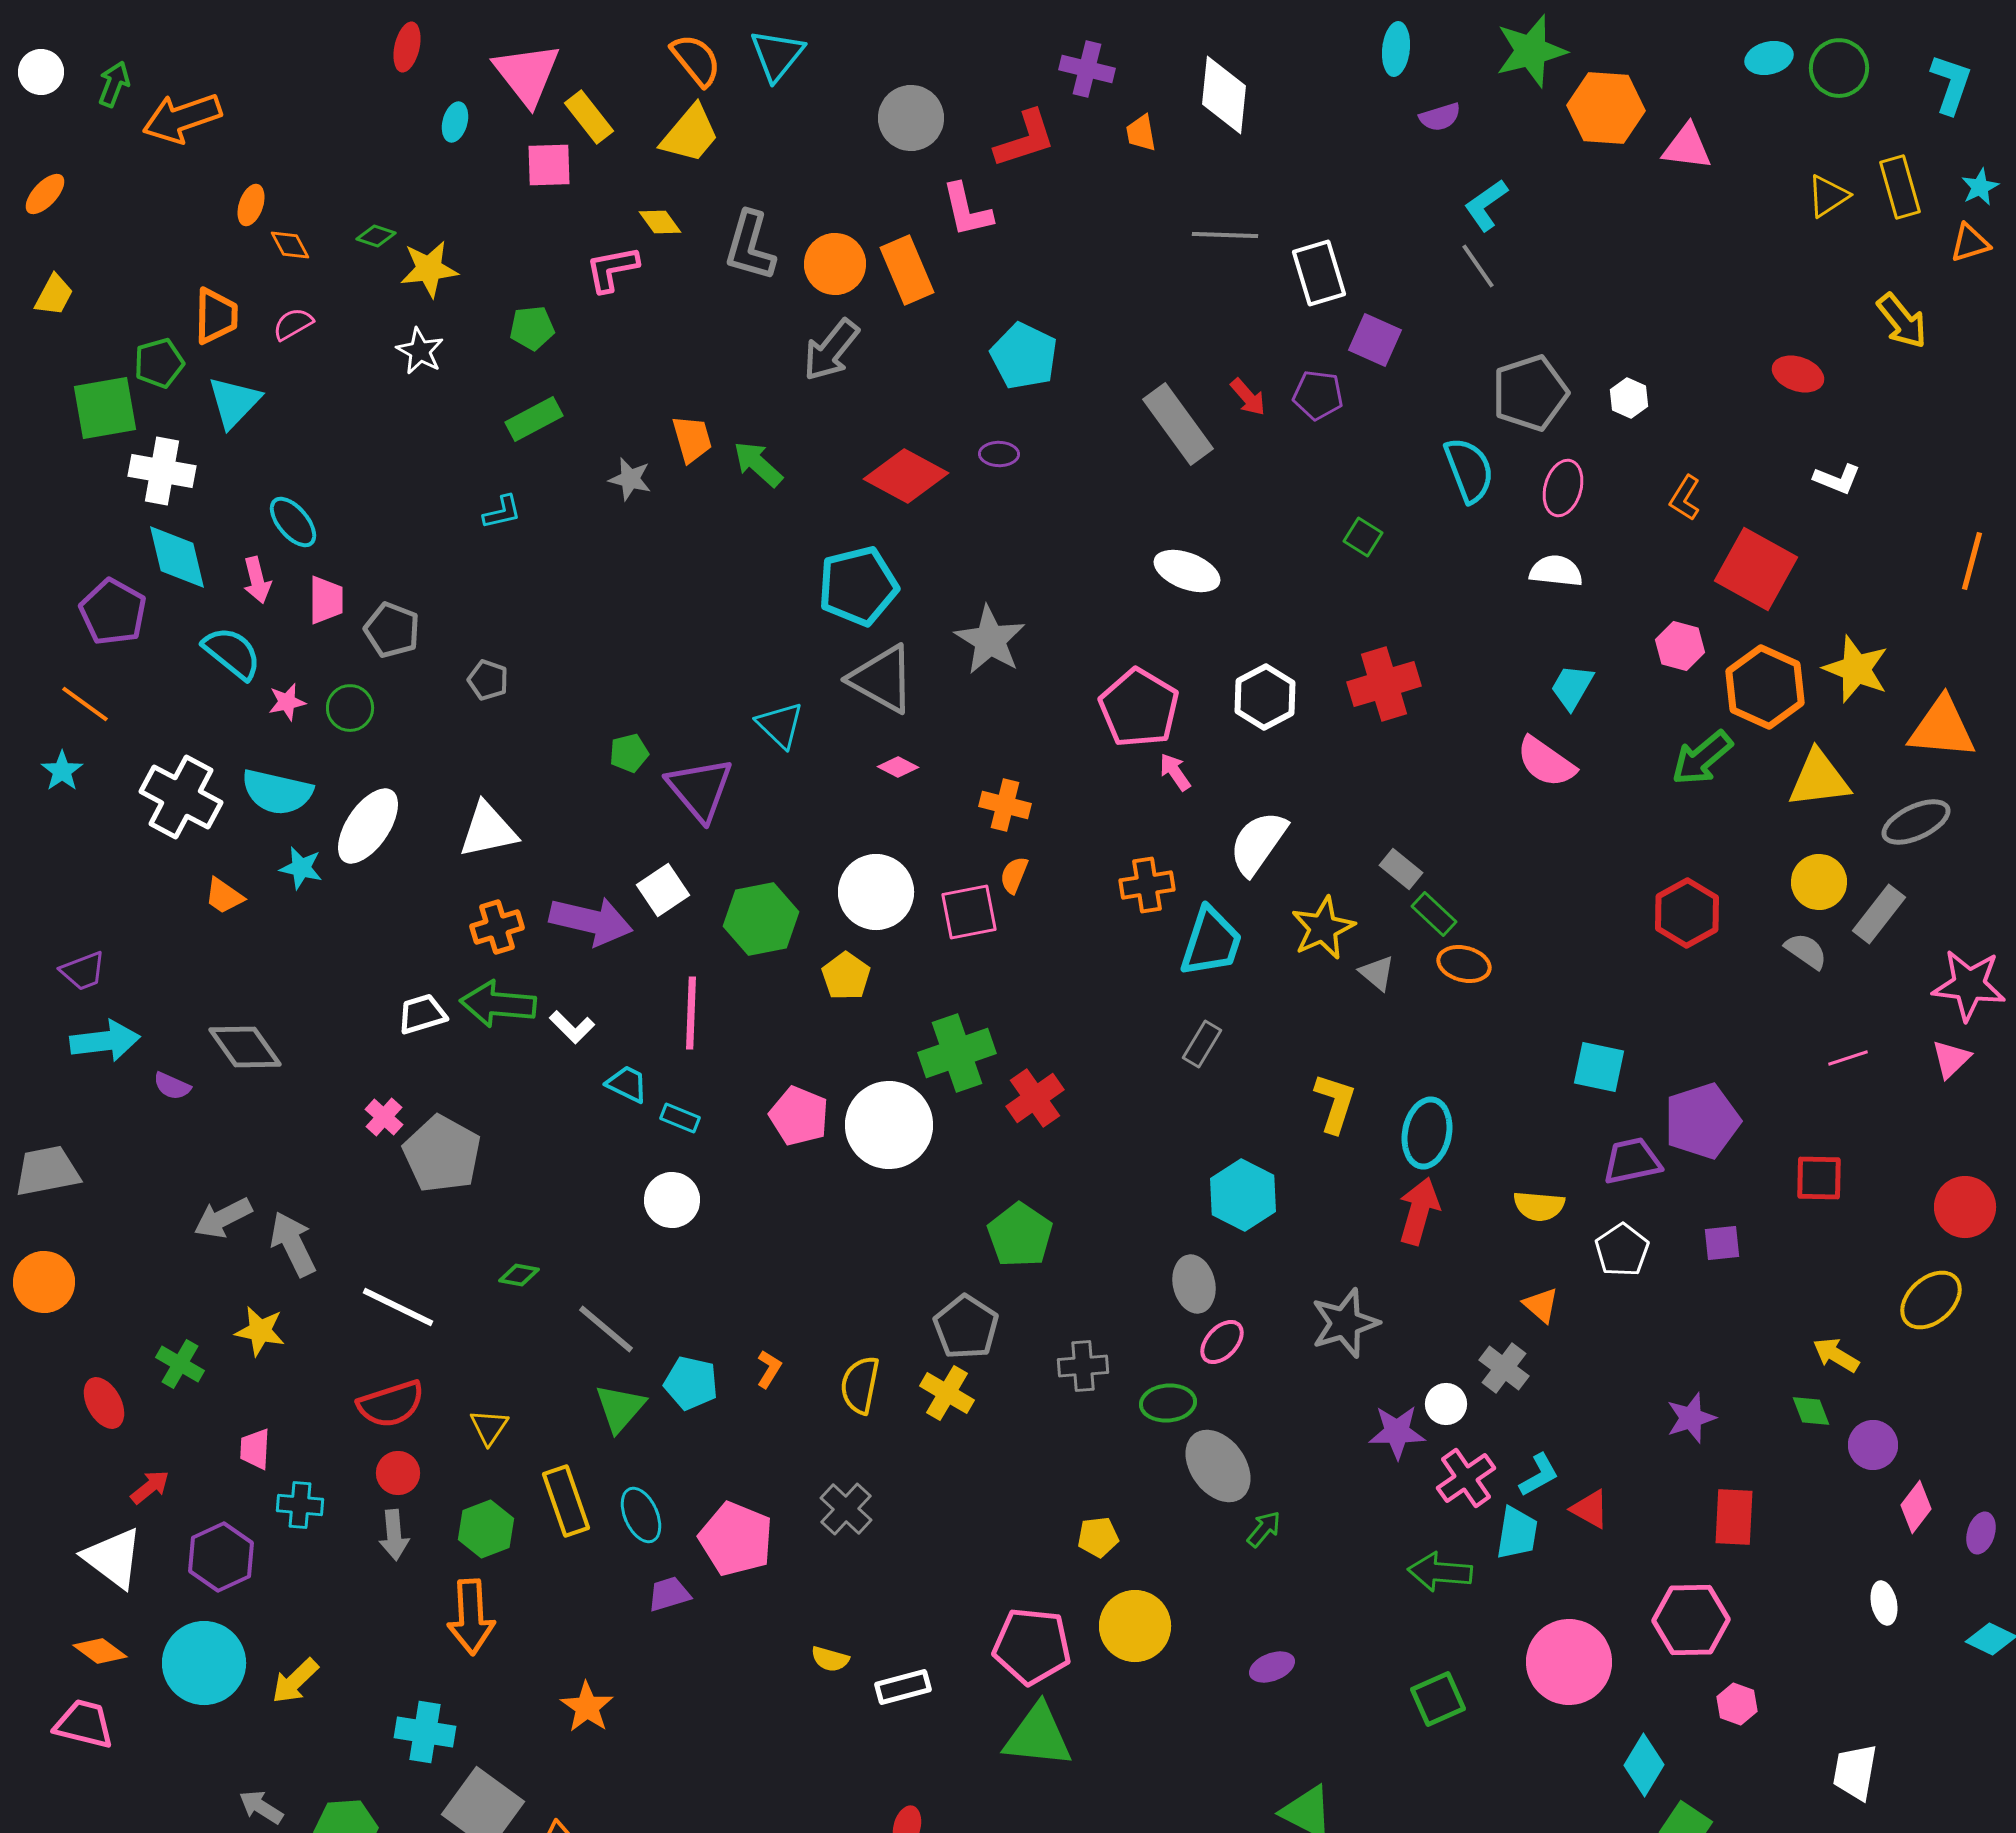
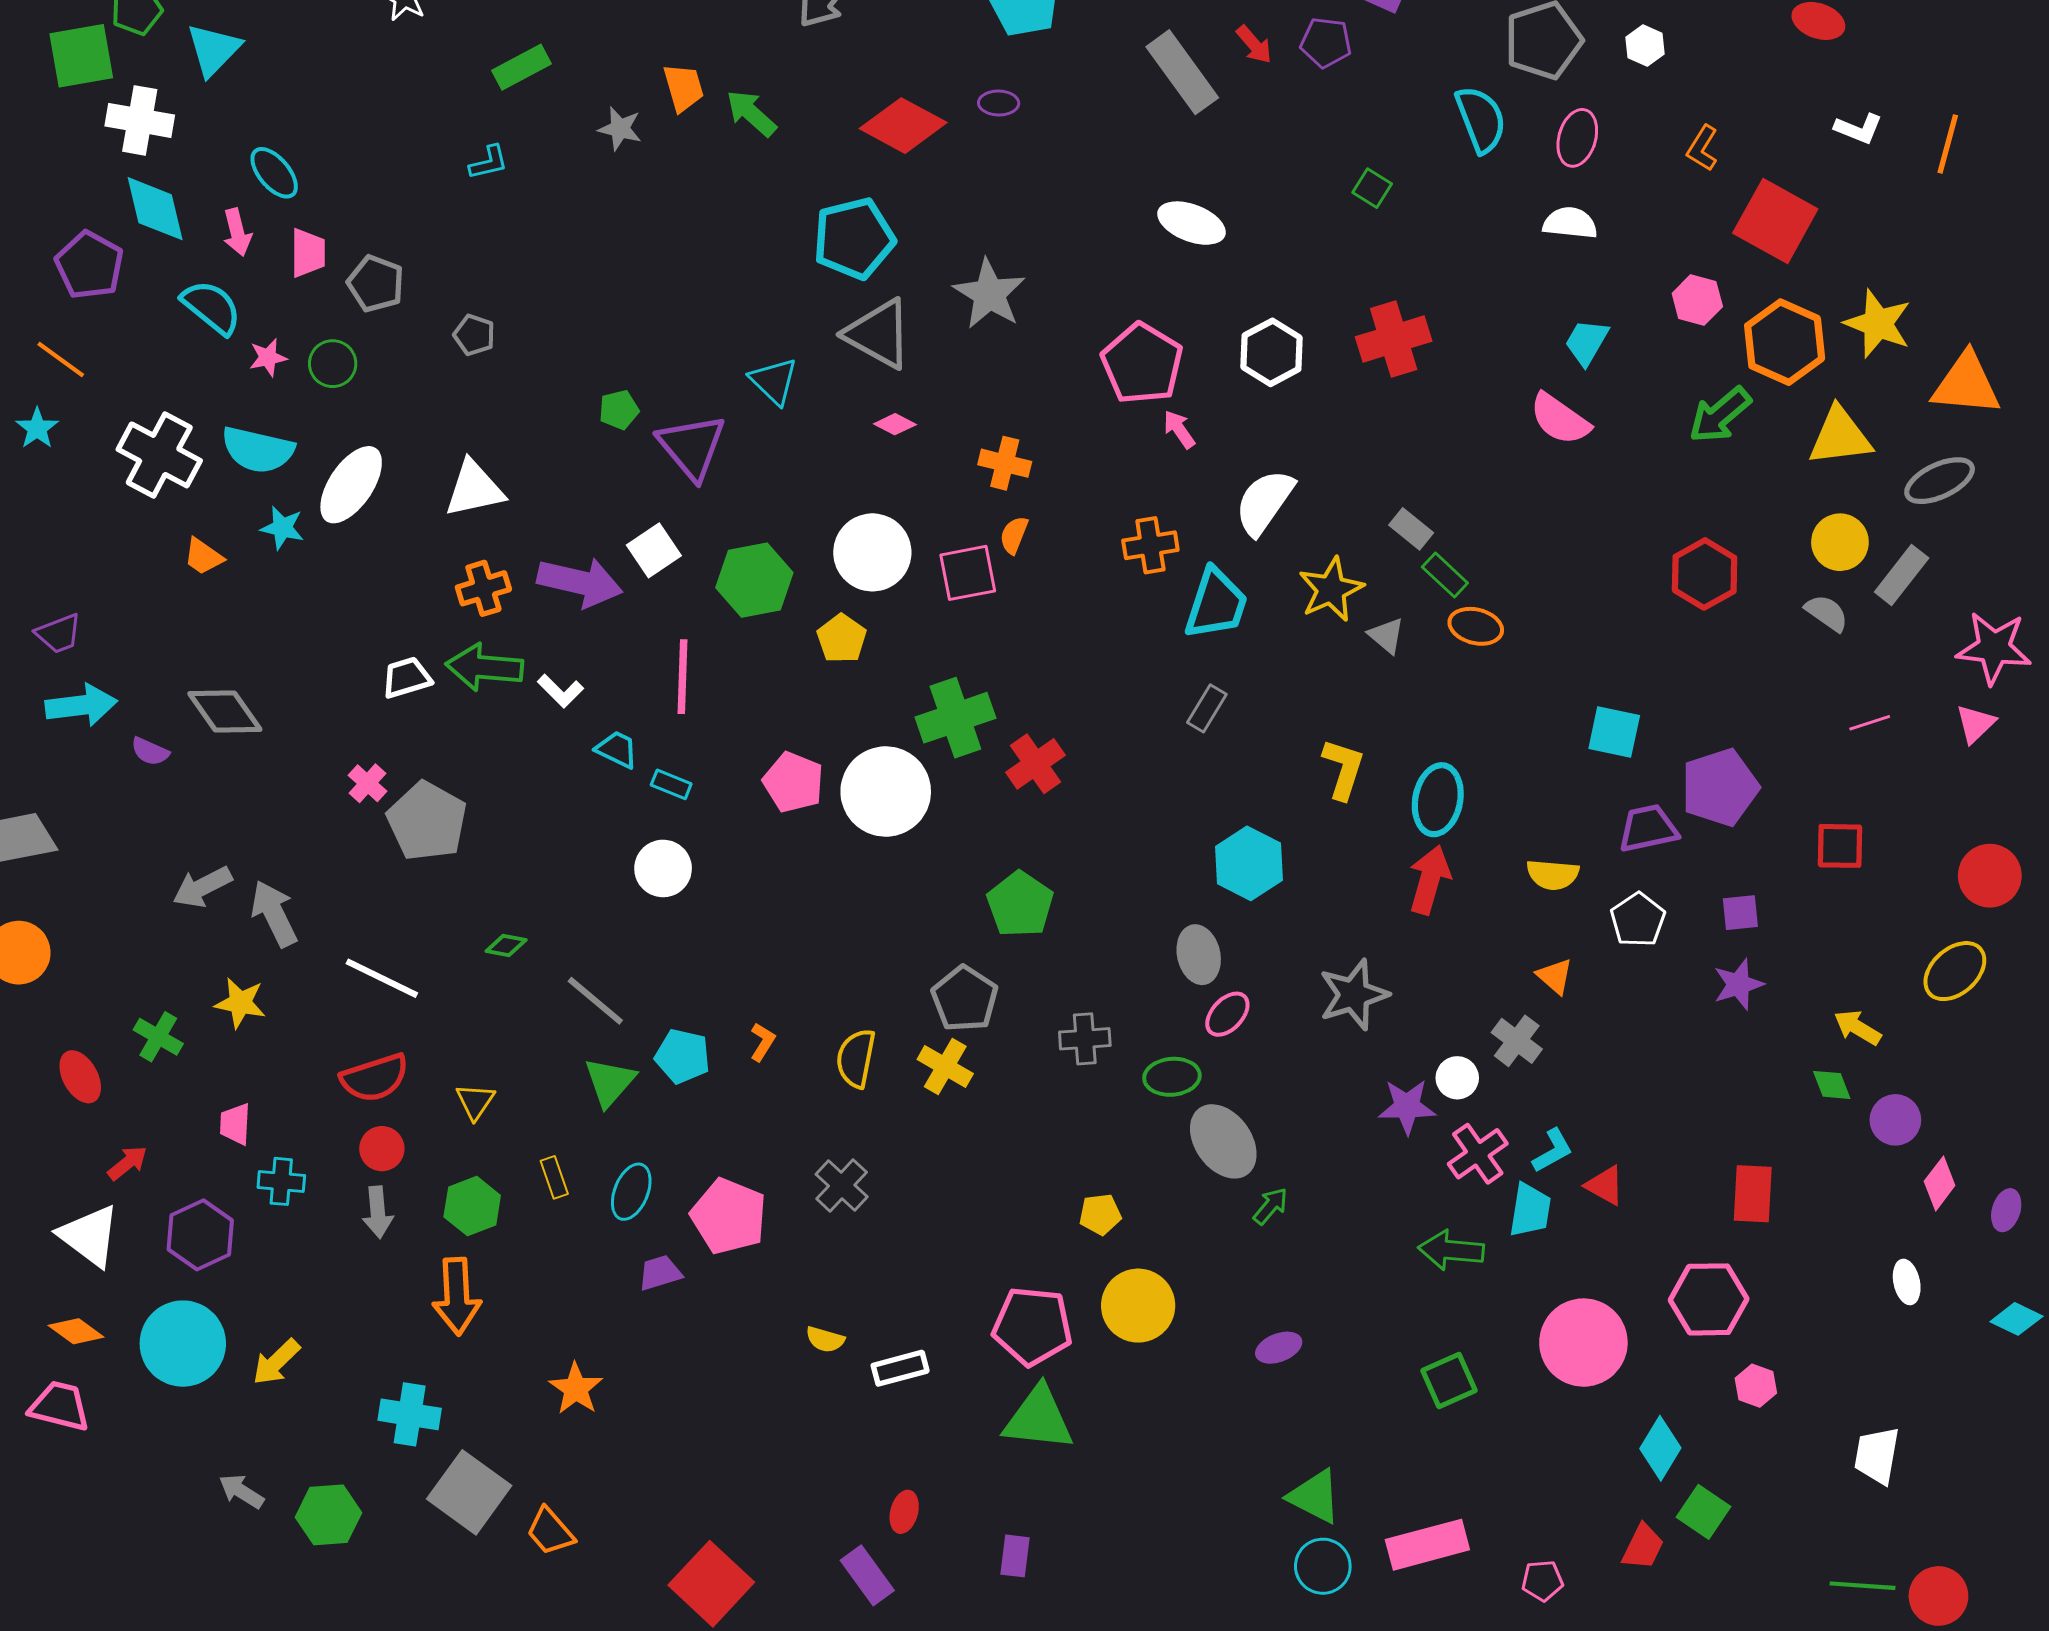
orange line: (1972, 561) -> (1948, 144), moved
purple star: (1691, 1418) -> (1738, 984), moved
yellow rectangle: (566, 1501) -> (554, 1177), size x0.6
cyan ellipse: (641, 1515) -> (631, 1192), turned 46

